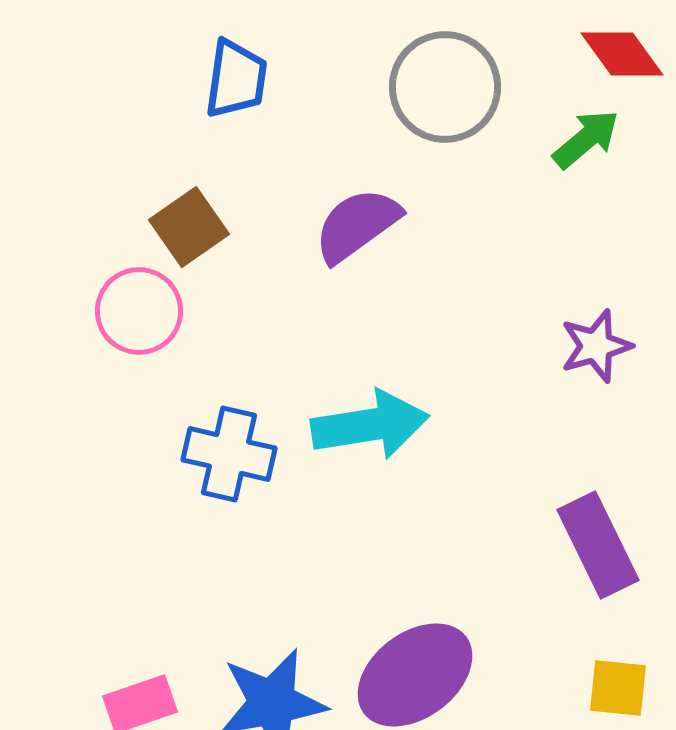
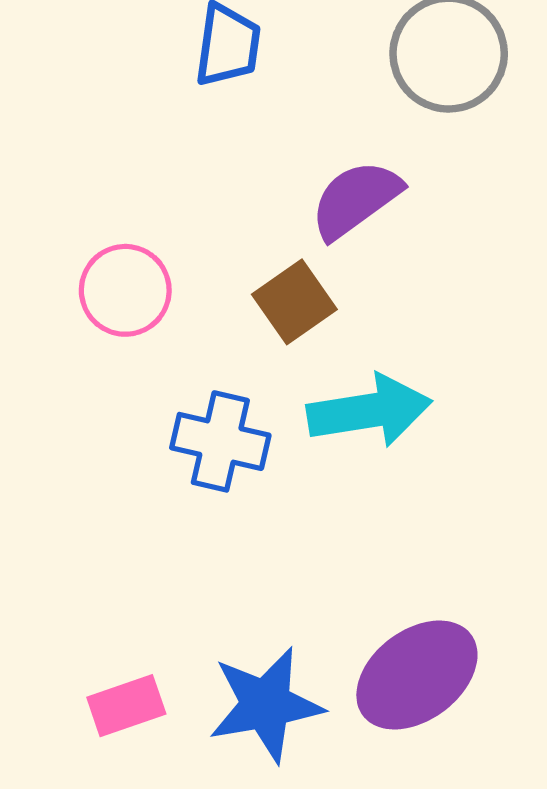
brown square: (189, 227) -> (294, 302), moved

